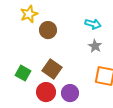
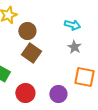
brown square: (52, 69) -> (31, 53), moved
purple circle: (70, 93) -> (58, 94), moved

